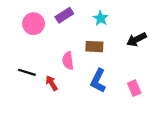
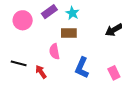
cyan star: (101, 18) -> (72, 13), moved
brown rectangle: (94, 47) -> (69, 33), moved

